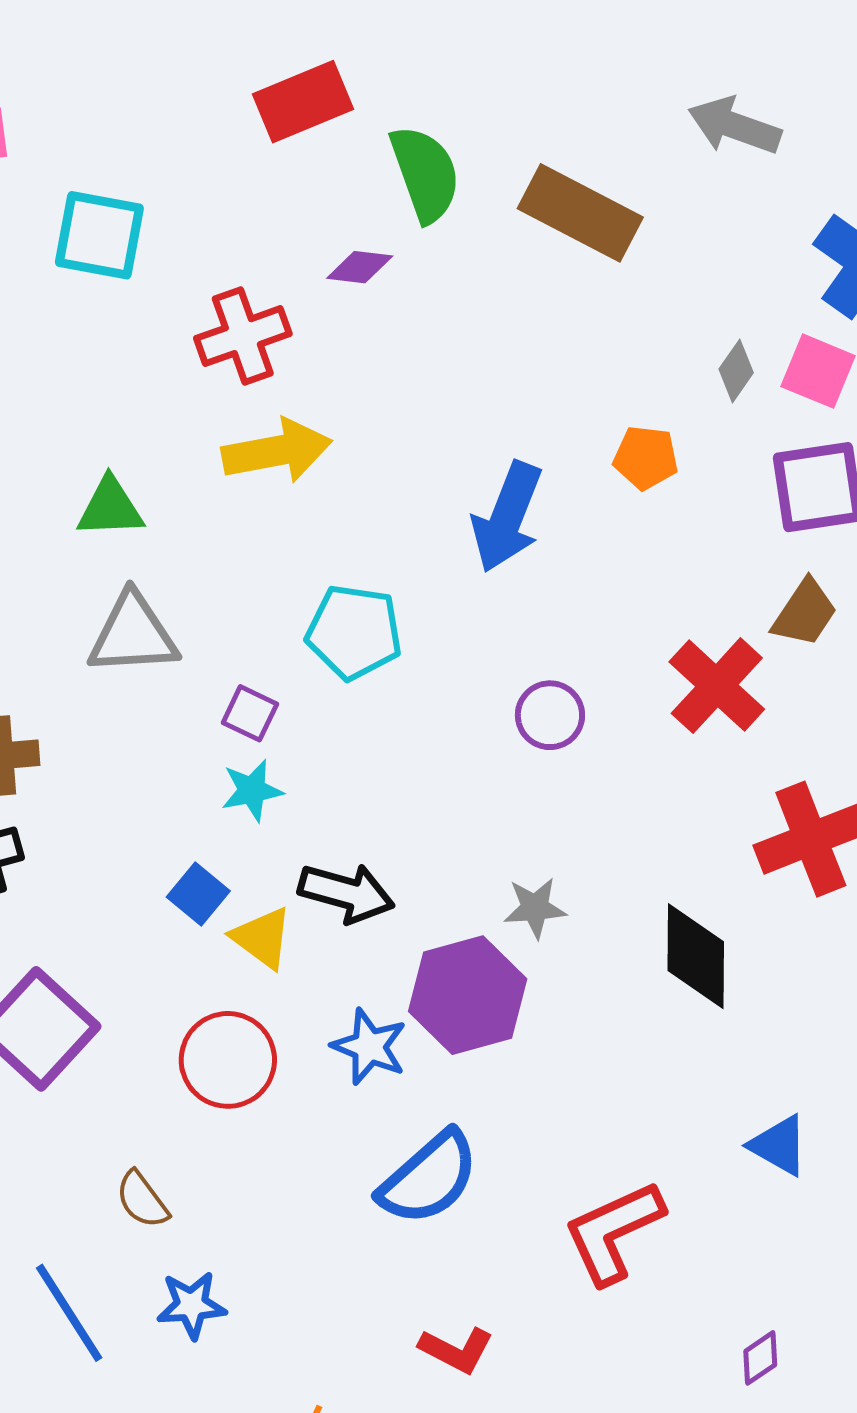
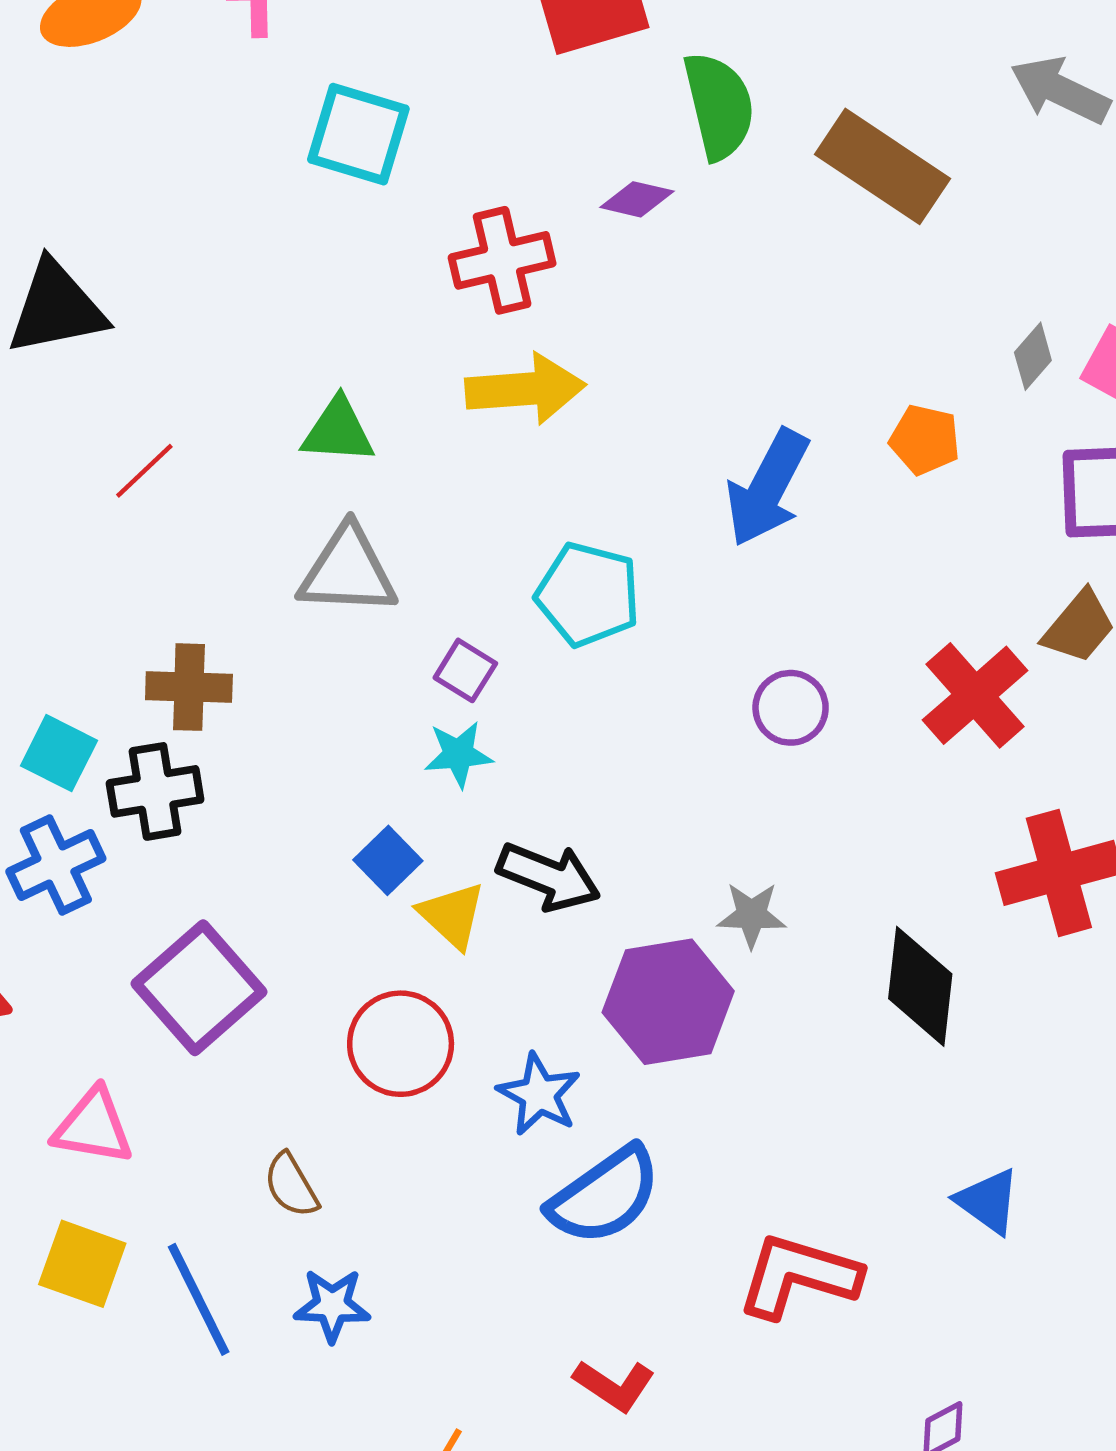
blue star: (369, 1047) -> (539, 1094), moved
red L-shape: (613, 1232) -> (799, 1276), turned 35

